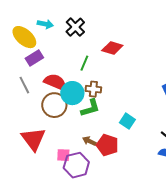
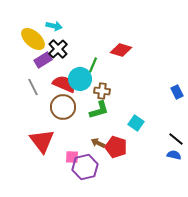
black cross: (75, 27) -> (58, 49), moved
cyan circle: (72, 93) -> (80, 79), moved

